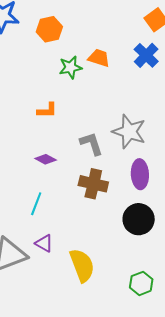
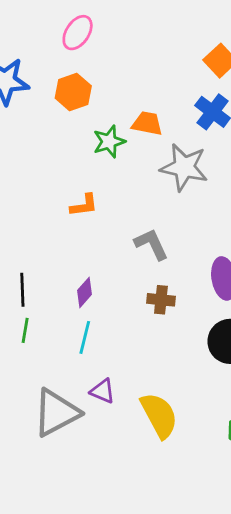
gray star: (129, 132) -> (184, 167), moved
purple diamond: (46, 159) -> (84, 292), moved, turned -70
brown cross: (93, 184) -> (161, 300), size x0.7

